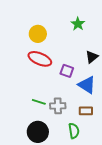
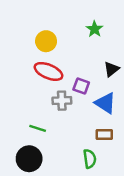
green line: (39, 102) -> (38, 128), moved
gray cross: (58, 106) -> (62, 101), moved
black circle: (38, 132) -> (29, 159), moved

